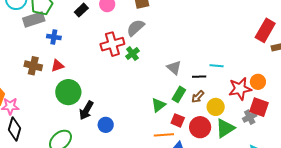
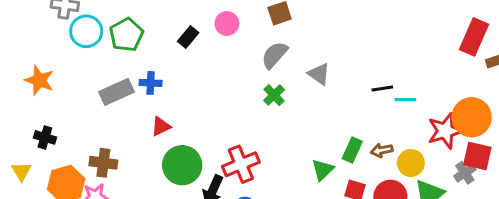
gray rectangle: (34, 19) -> (116, 92), moved
red cross: (112, 44) -> (241, 164), moved
brown cross: (33, 66) -> (103, 163), moved
gray triangle: (174, 68) -> (319, 74), moved
black line: (199, 77) -> (382, 88), moved
orange circle: (258, 82) -> (472, 117), size x1.6
brown arrow: (198, 97) -> (382, 150), turned 40

